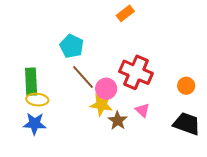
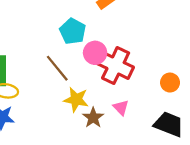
cyan pentagon: (72, 46) -> (73, 31), moved
pink circle: (106, 89) -> (95, 53), moved

